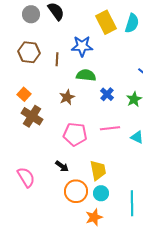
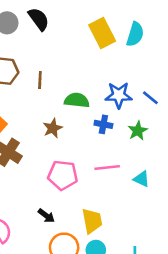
blue star: (82, 46) -> (119, 95), moved
blue cross: (107, 94) -> (103, 124), turned -32

